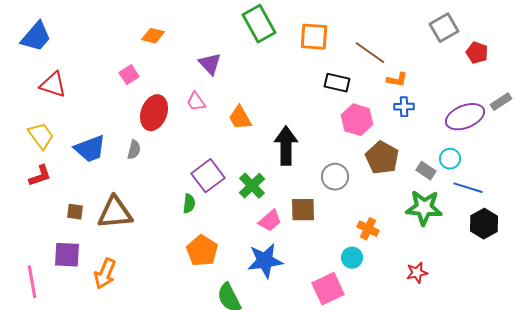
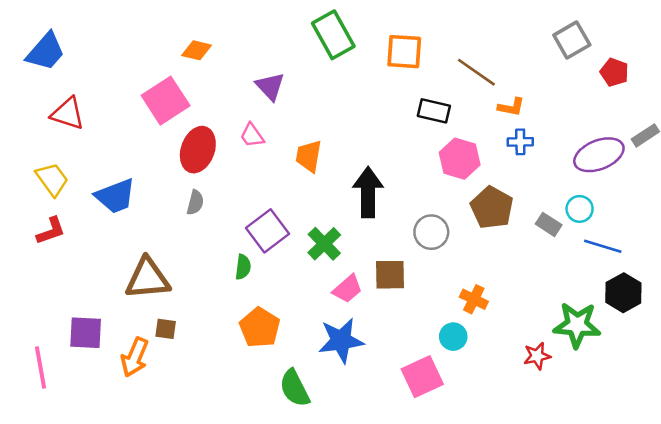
pink square: (129, 75) -> (166, 101), size x1.8
orange trapezoid: (240, 118) -> (309, 156), turned 40
gray semicircle: (134, 150) -> (195, 202), moved
green star: (424, 208) -> (577, 325), moved
brown square: (75, 212) -> (166, 329), moved

